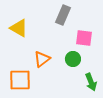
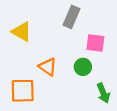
orange triangle: (42, 59) -> (48, 67), turned -48

